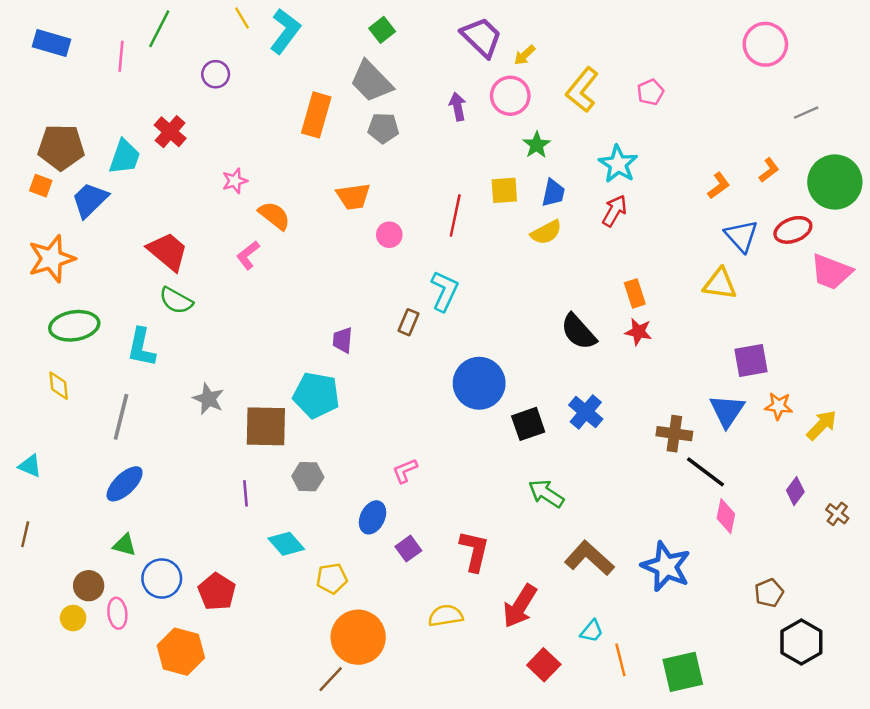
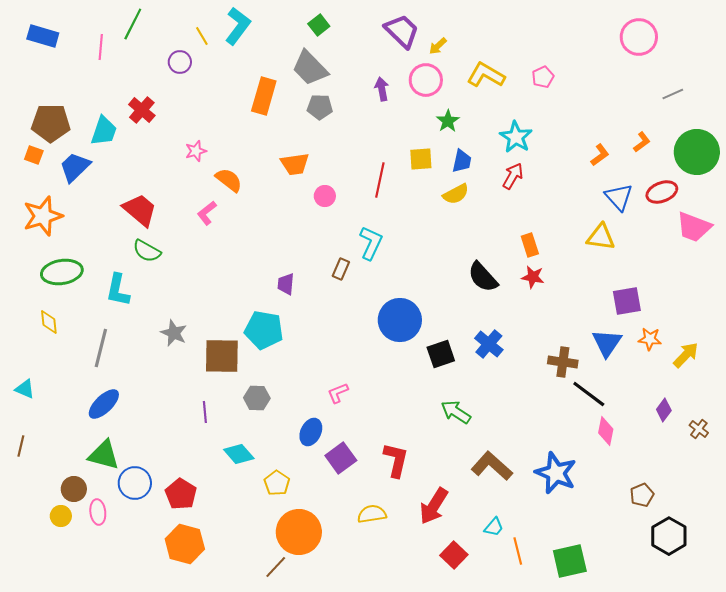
yellow line: (242, 18) -> (202, 36), moved
yellow L-shape: (582, 90) -> (486, 75), turned 81
green triangle: (125, 545) -> (104, 455), size x1.6
purple square: (408, 549) -> (341, 458), size x1.4
yellow pentagon: (332, 578) -> (277, 483), turned -30
orange hexagon: (181, 652) -> (185, 544), moved

